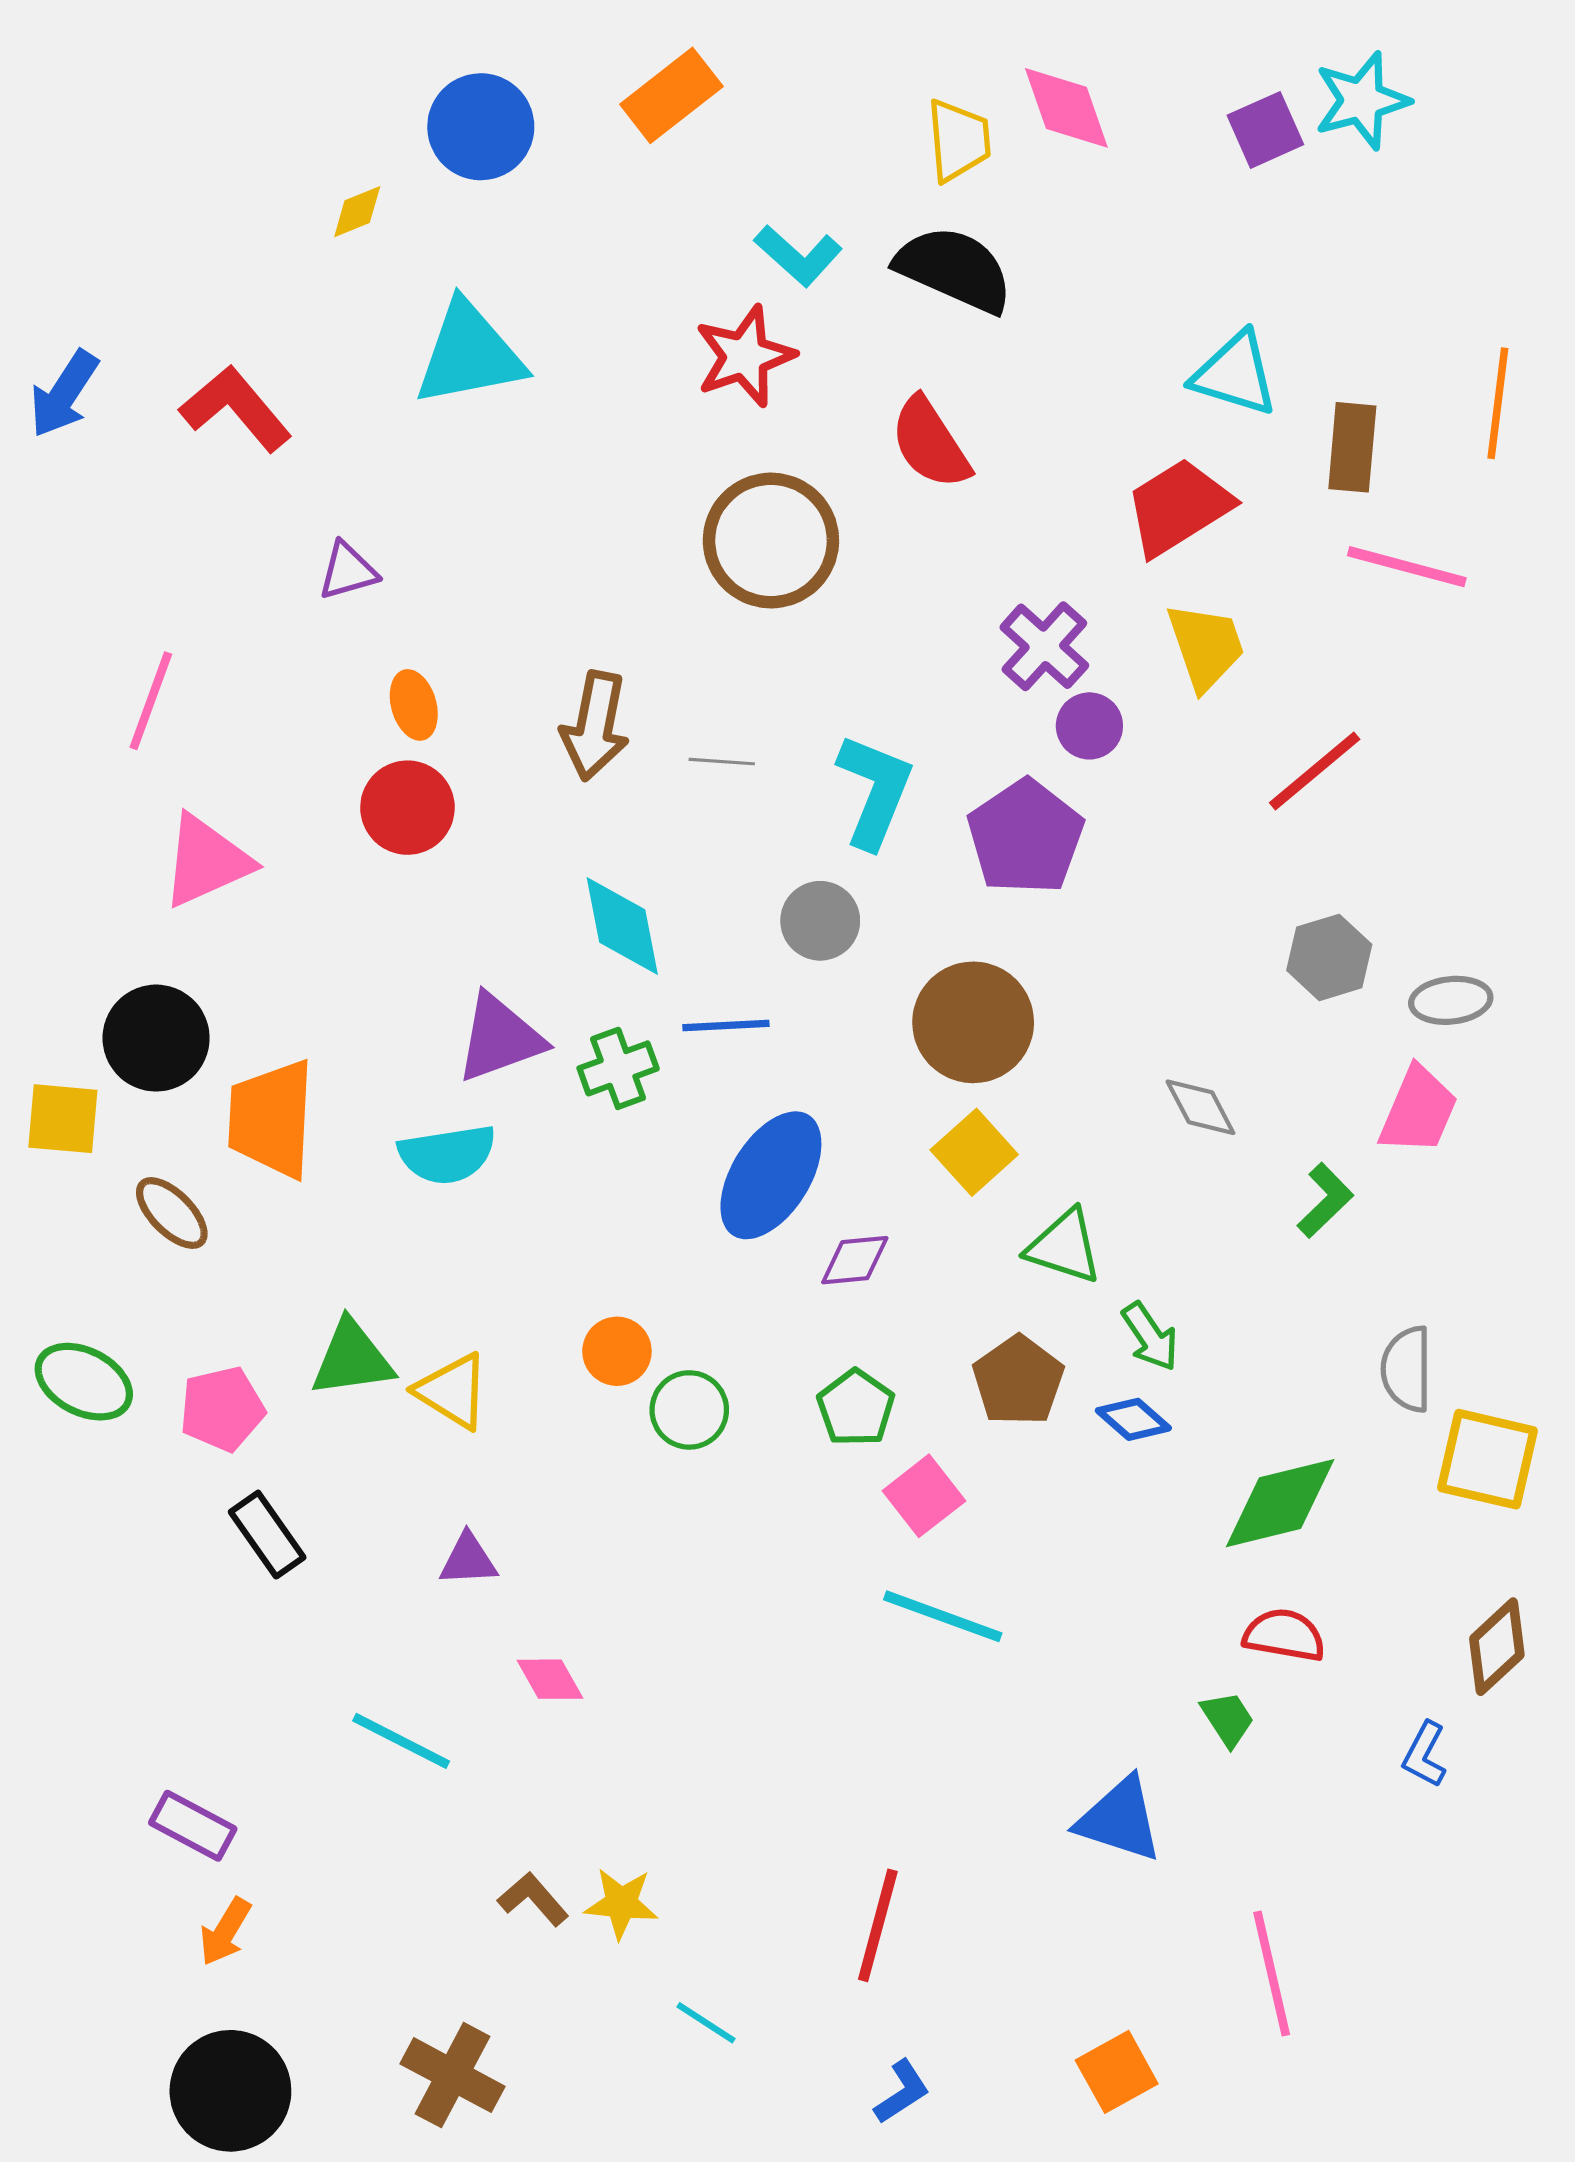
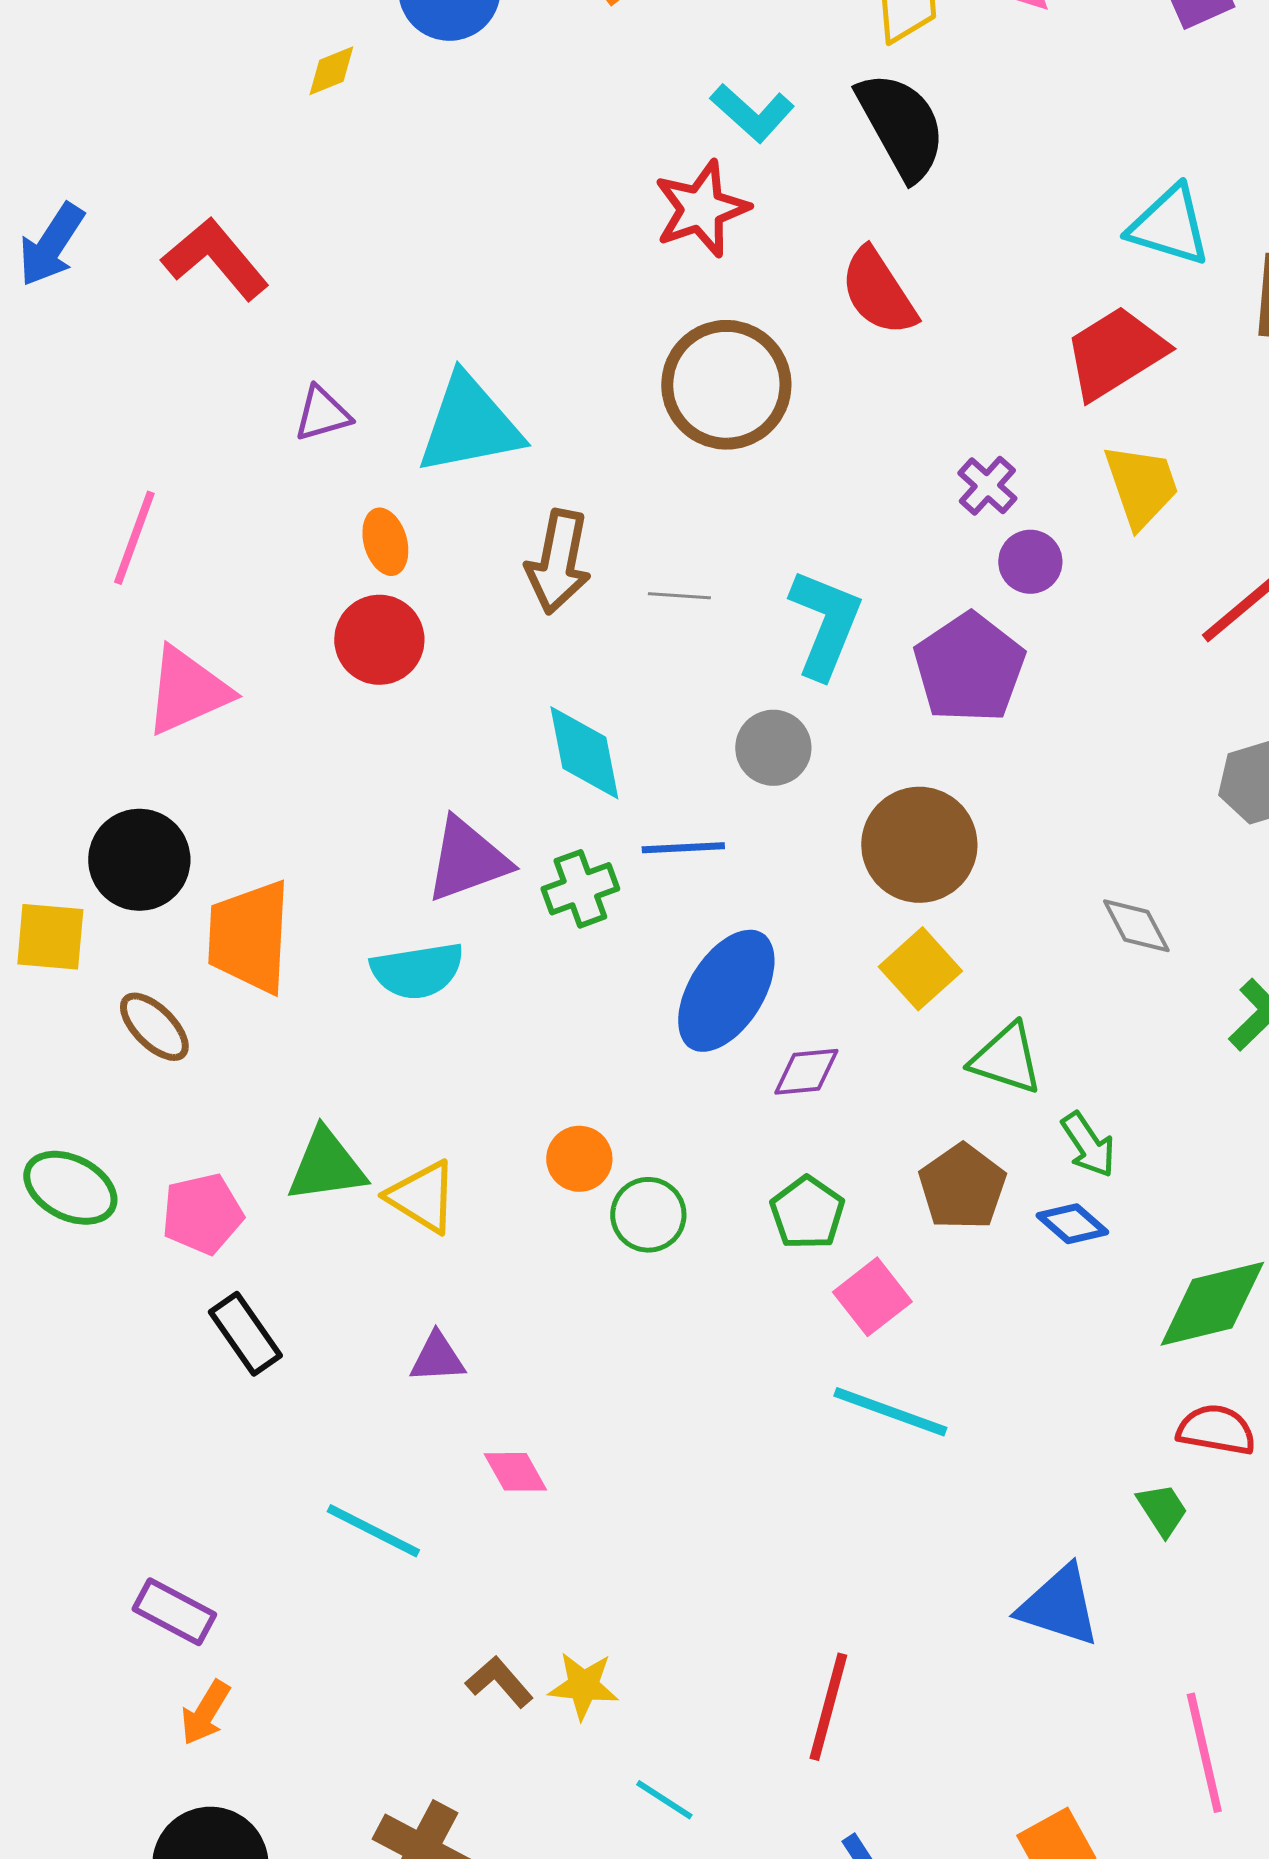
black semicircle: (954, 269) -> (901, 126), turned 37
cyan triangle: (469, 354) -> (469, 425), moved
purple cross: (1044, 646) -> (987, 486), size x0.7

